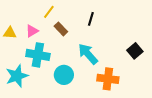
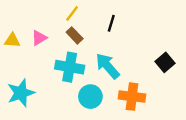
yellow line: (49, 12) -> (72, 13), moved
cyan cross: (38, 55) -> (70, 67), moved
cyan circle: (64, 75) -> (90, 97), moved

